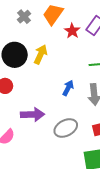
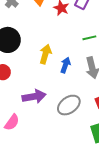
yellow arrow: (41, 54) -> (45, 54), moved

